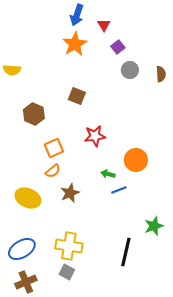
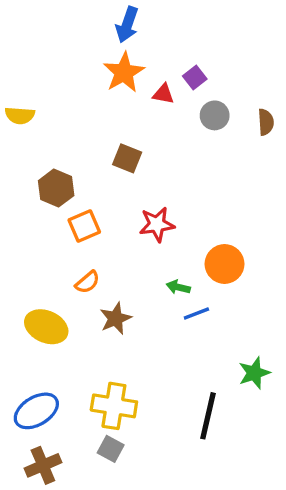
red triangle: (104, 25) -> (163, 94), moved, turned -48
orange square: (54, 148) -> (84, 226), moved

